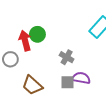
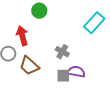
green circle: (37, 34) -> (39, 11), moved
brown trapezoid: (32, 85) -> (29, 66), moved

